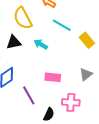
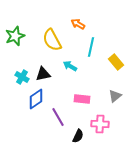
cyan line: (62, 25) -> (91, 47), turned 72
black triangle: (14, 42) -> (43, 74), moved

